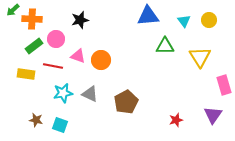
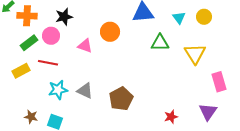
black star: (80, 20) -> (64, 17), moved
pink triangle: (78, 56) -> (85, 46), moved
orange circle: (101, 60) -> (110, 32), moved
yellow rectangle: (26, 74) -> (21, 71), turned -36

